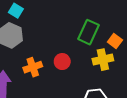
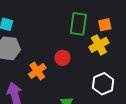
orange square: (115, 41) -> (105, 25), turned -32

